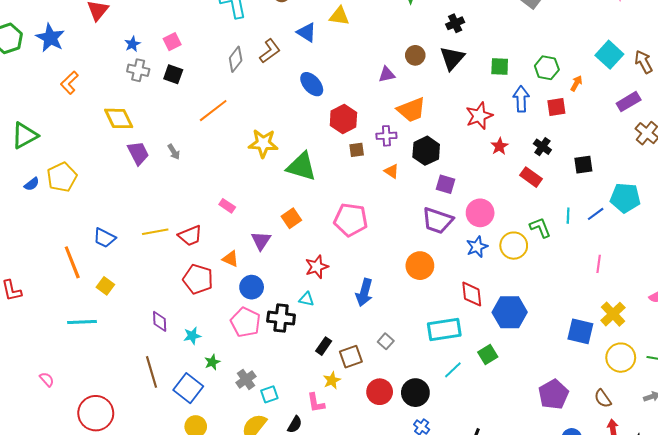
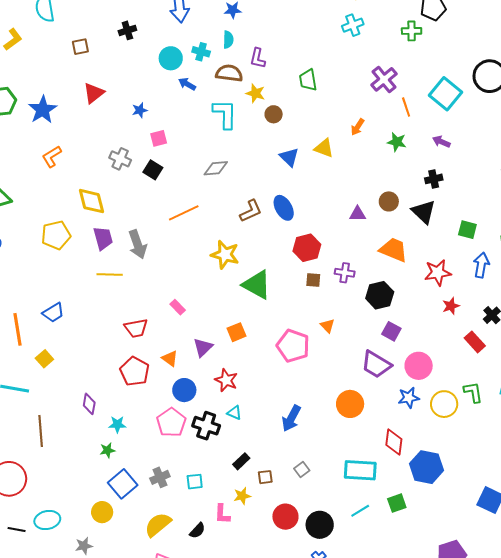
blue star: (132, 44) -> (140, 110), moved
brown L-shape: (270, 51) -> (251, 211), moved
black triangle: (452, 58) -> (424, 212), turned -40
gray diamond: (236, 59) -> (216, 168), turned 35
orange trapezoid: (411, 110) -> (394, 250), moved, turned -148
gray arrow: (174, 152) -> (138, 244), size x1.8
orange triangle: (392, 171) -> (328, 326), moved
yellow pentagon: (62, 177) -> (56, 235), moved
yellow line: (155, 232) -> (110, 275), moved
blue trapezoid: (104, 238) -> (53, 313), turned -70
red star: (317, 267) -> (226, 380), moved, turned 30
brown square: (351, 357) -> (265, 477), size x0.7
green star: (212, 362) -> (107, 450), moved
brown line: (151, 372) -> (41, 431), moved
blue square: (188, 388) -> (123, 484), moved
cyan square: (269, 394) -> (195, 482), moved

